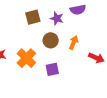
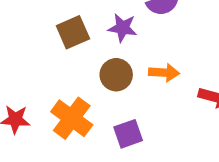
orange arrow: (74, 43) -> (164, 73), turned 80

